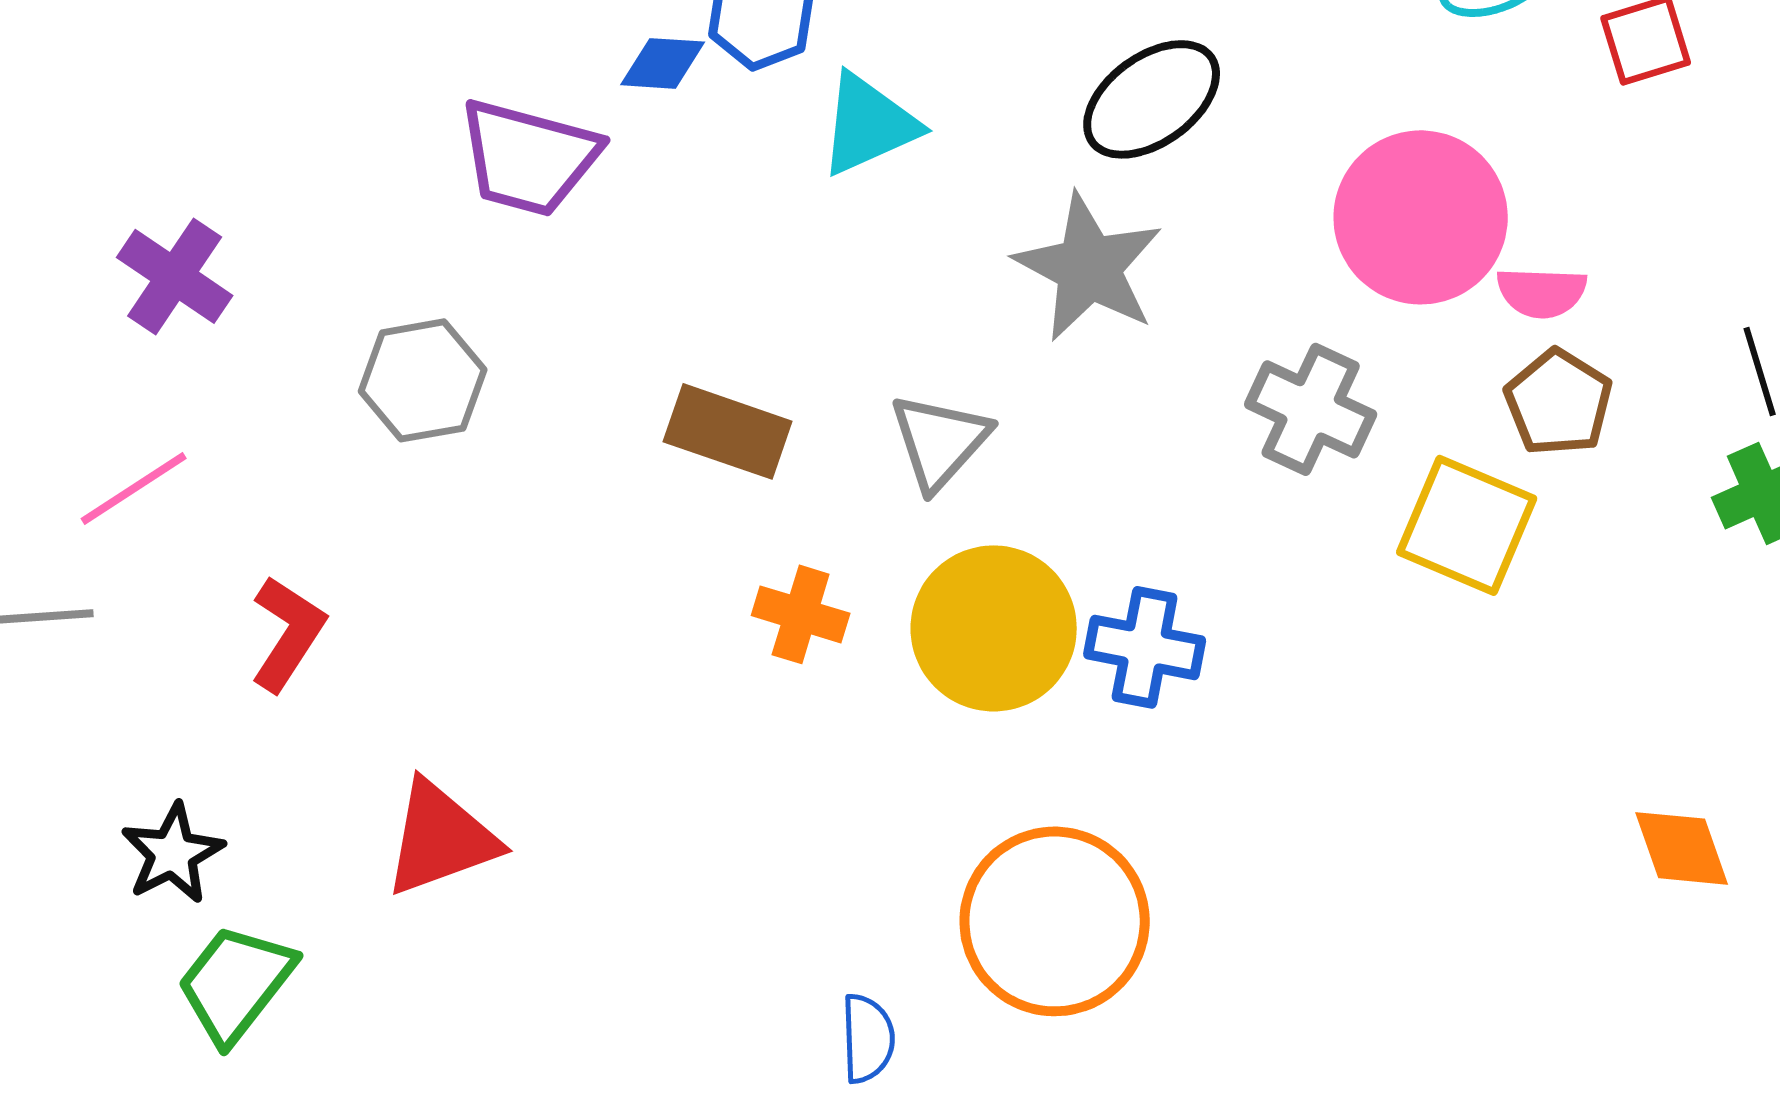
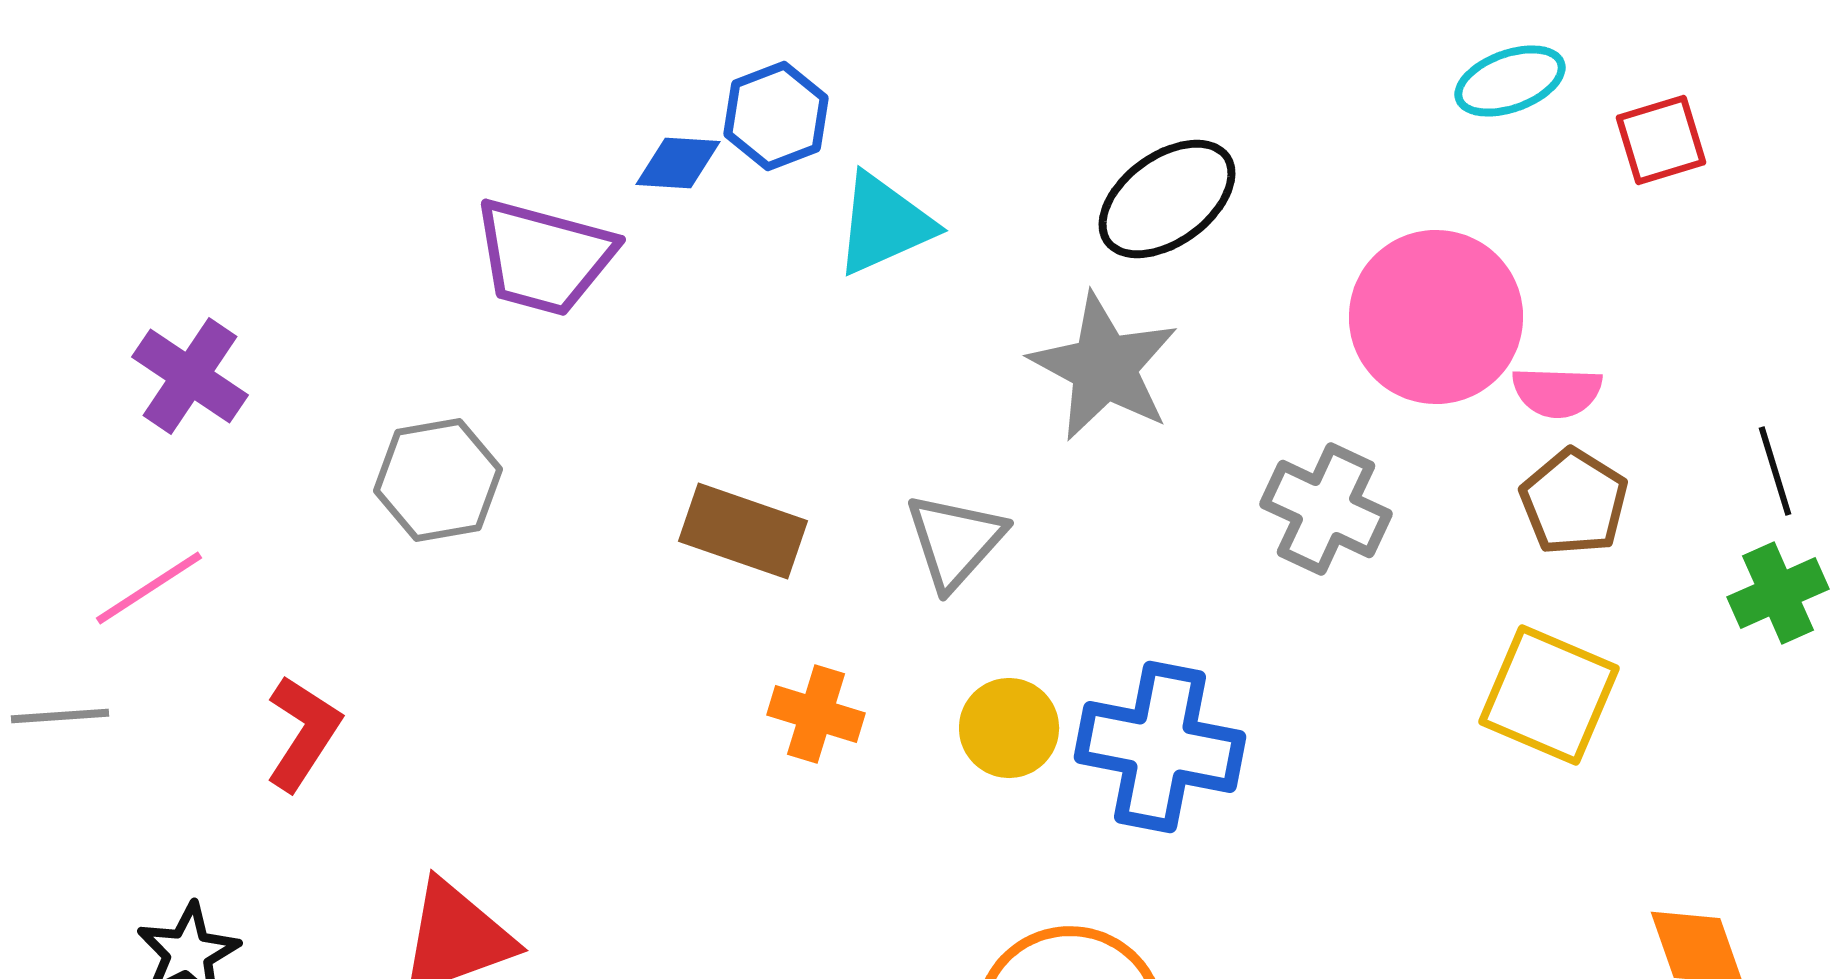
yellow square: (1467, 525) -> (1549, 695), moved
yellow circle: (994, 628) -> (1009, 728), size x0.6
blue cross: (1145, 647) -> (1160, 747), size x1.4

